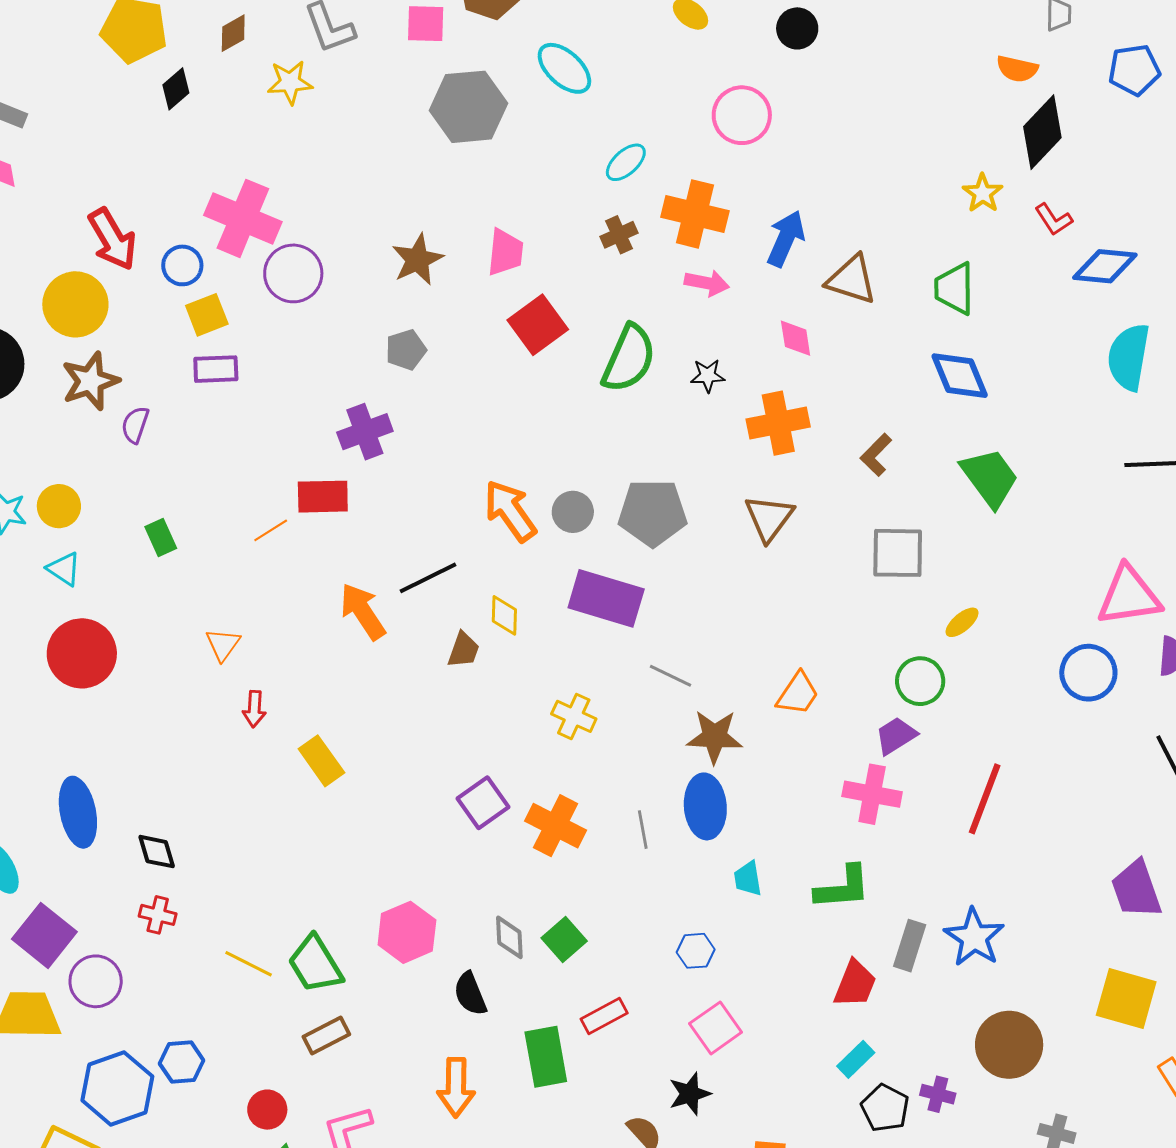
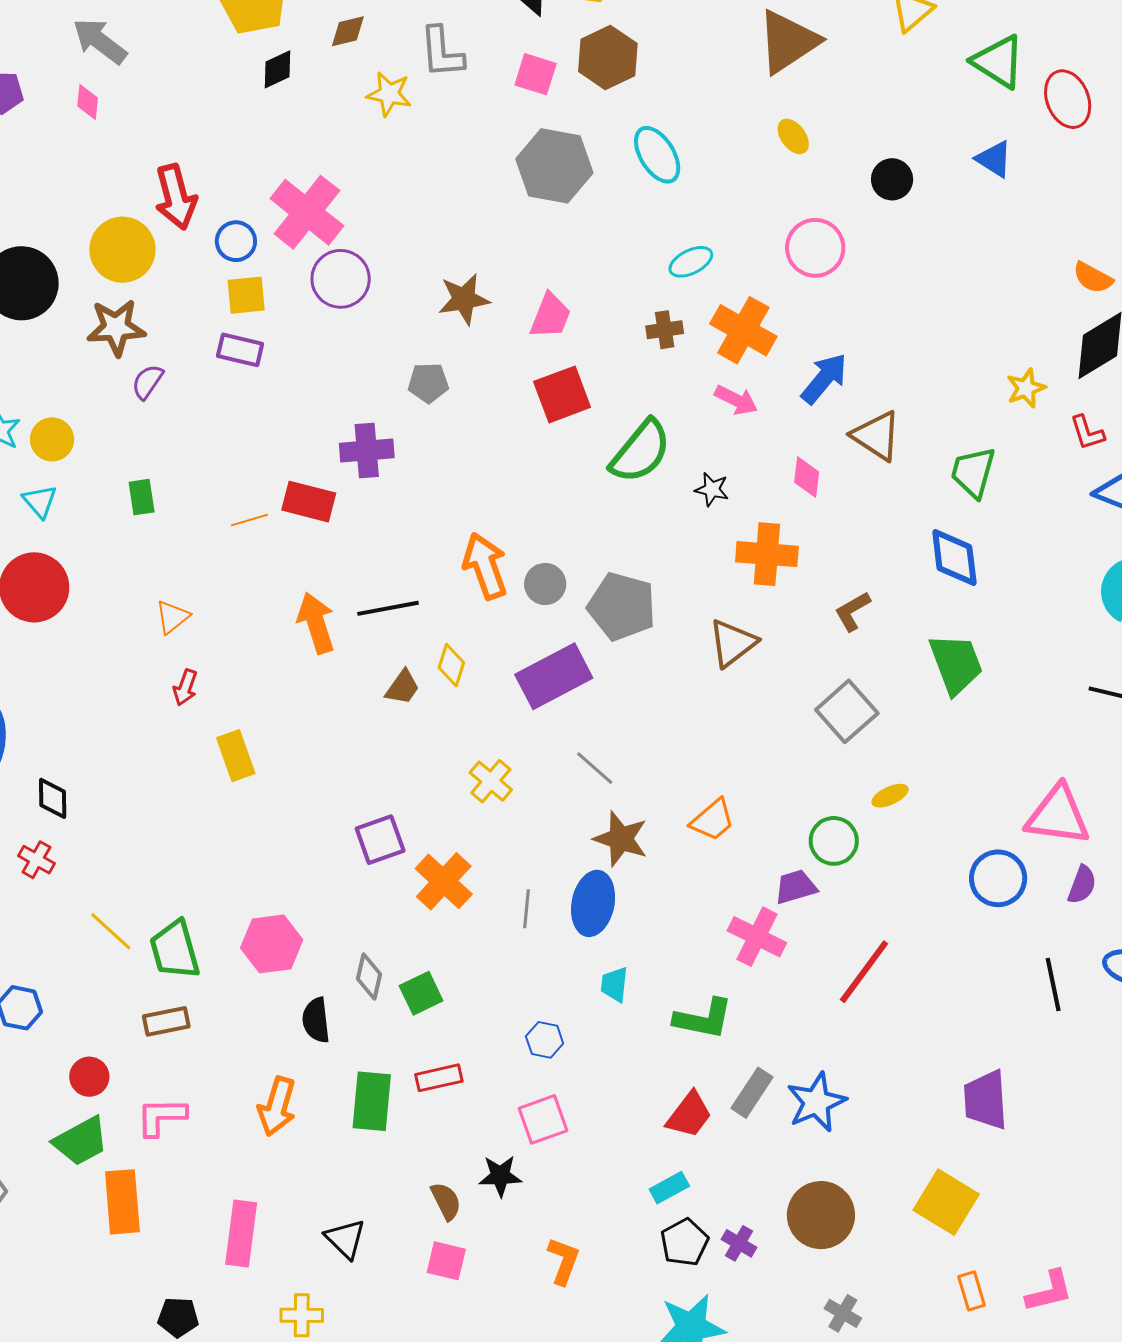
gray square: (898, 553) -> (847, 711), turned 32
purple rectangle: (606, 598) -> (554, 676), turned -60

